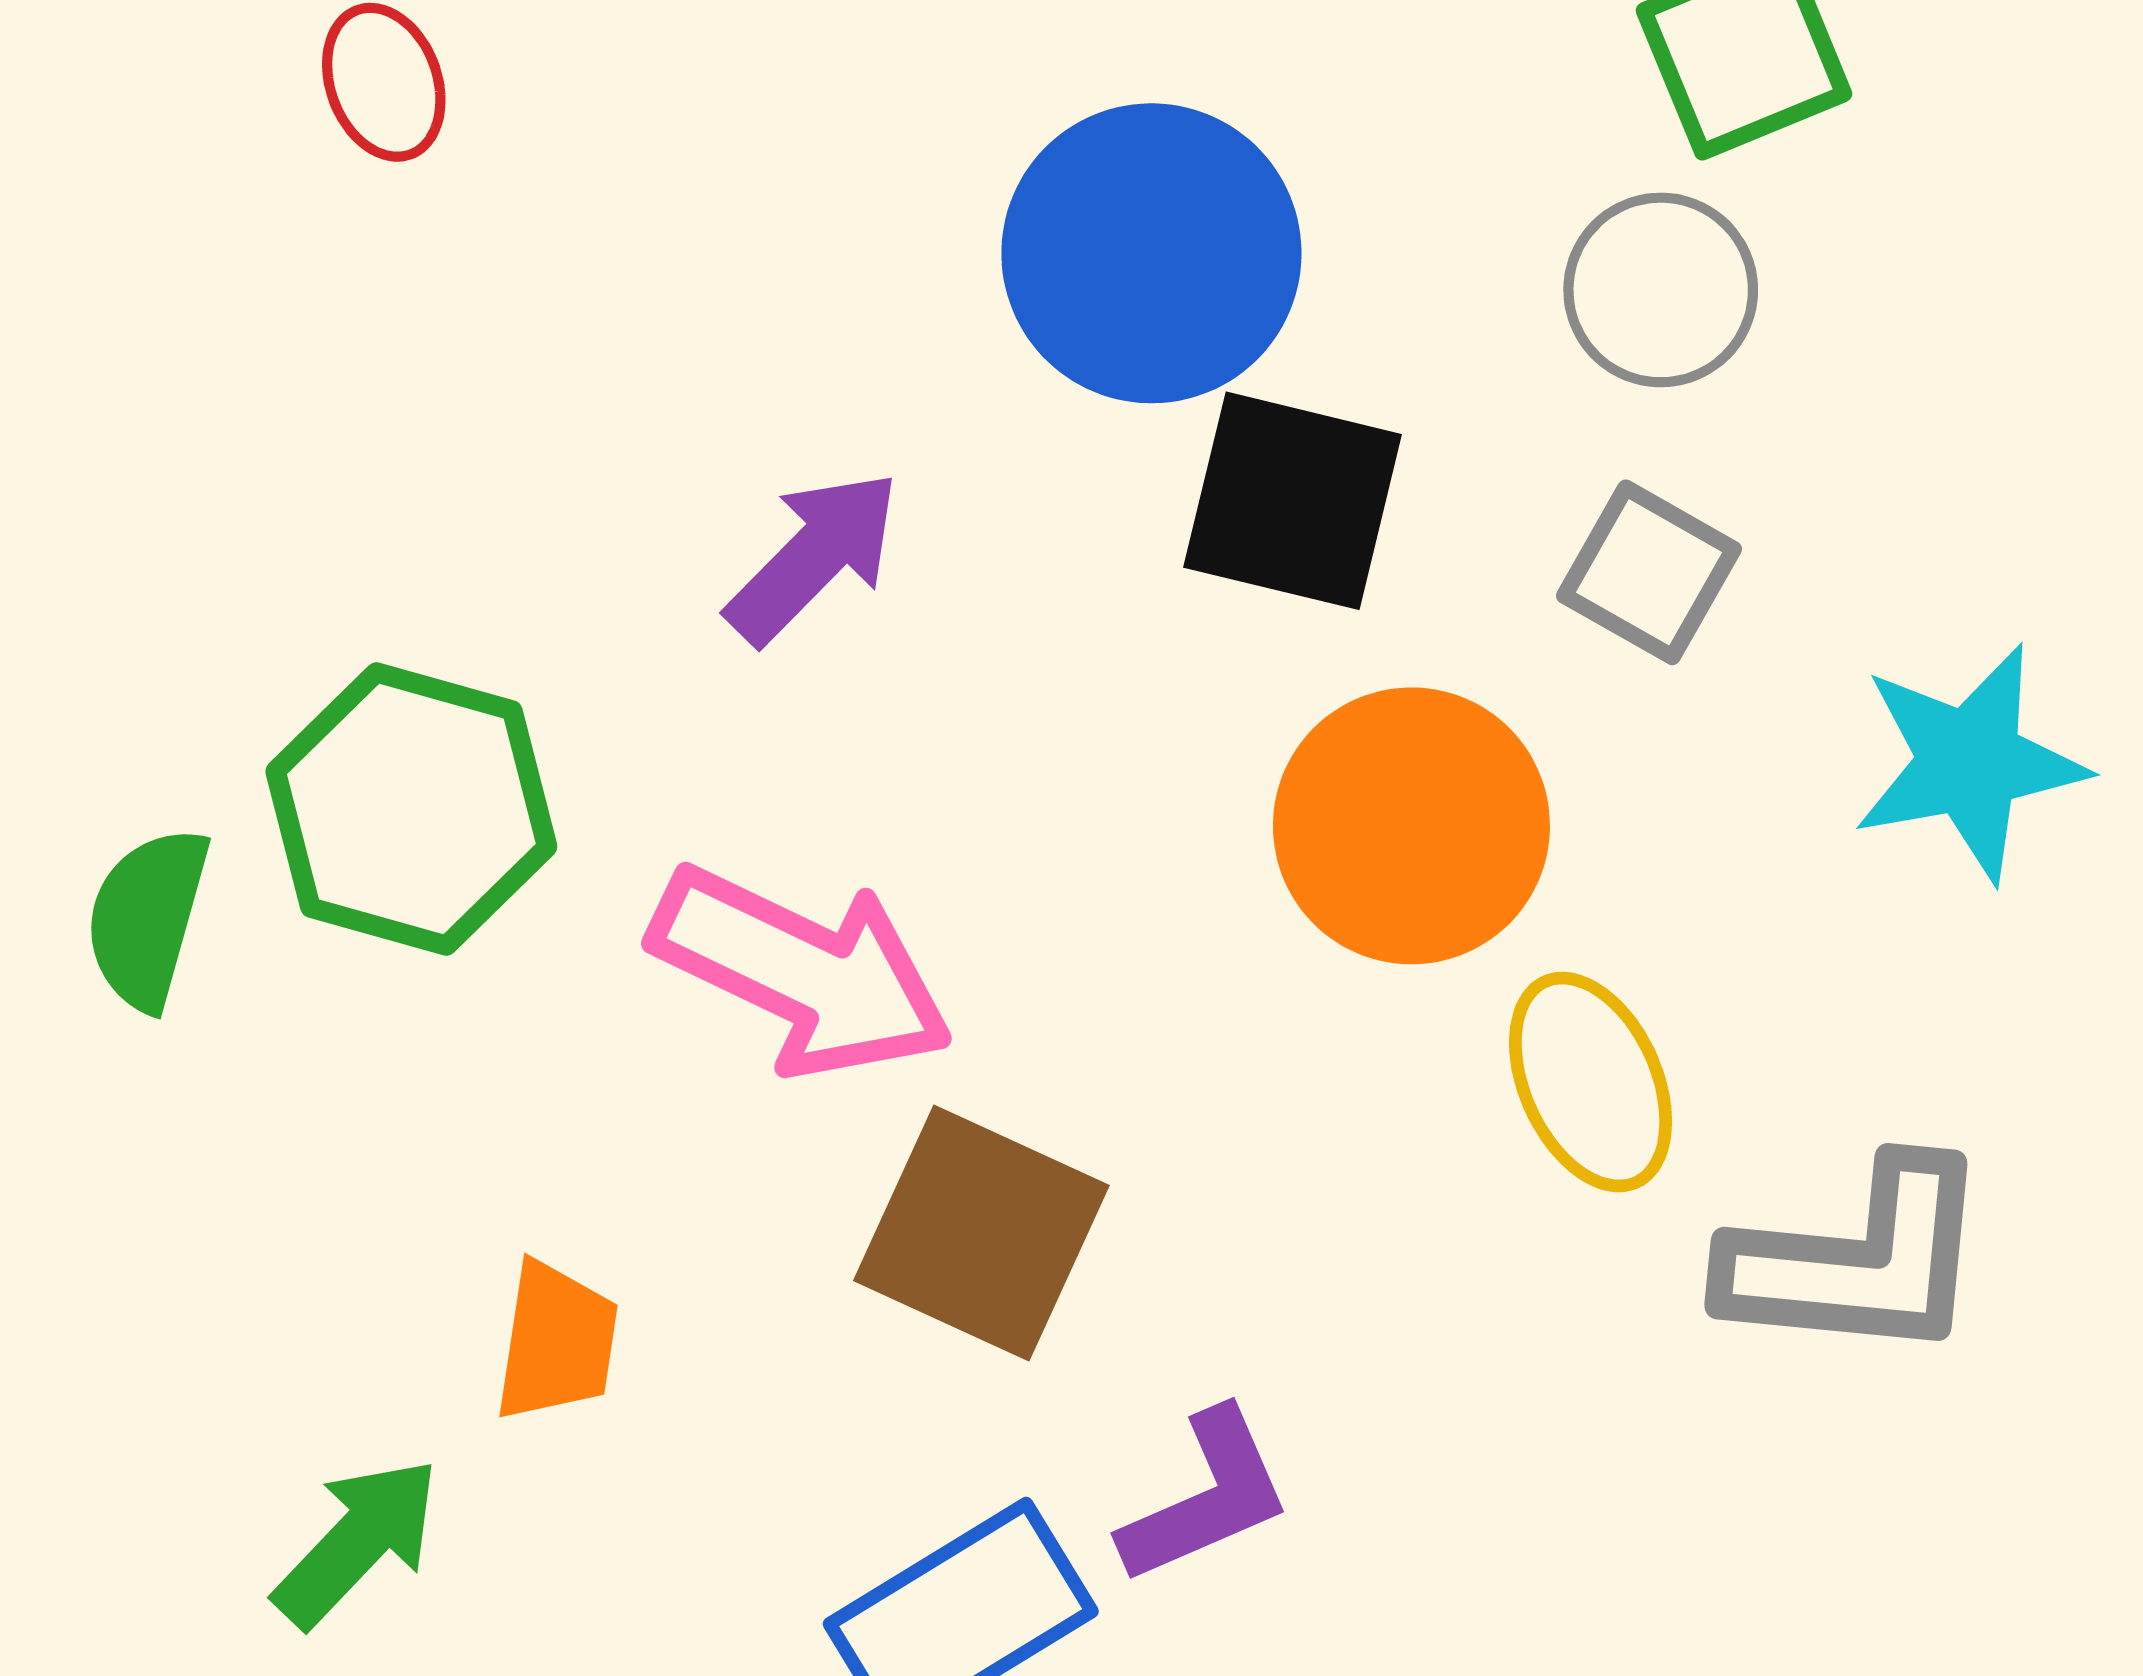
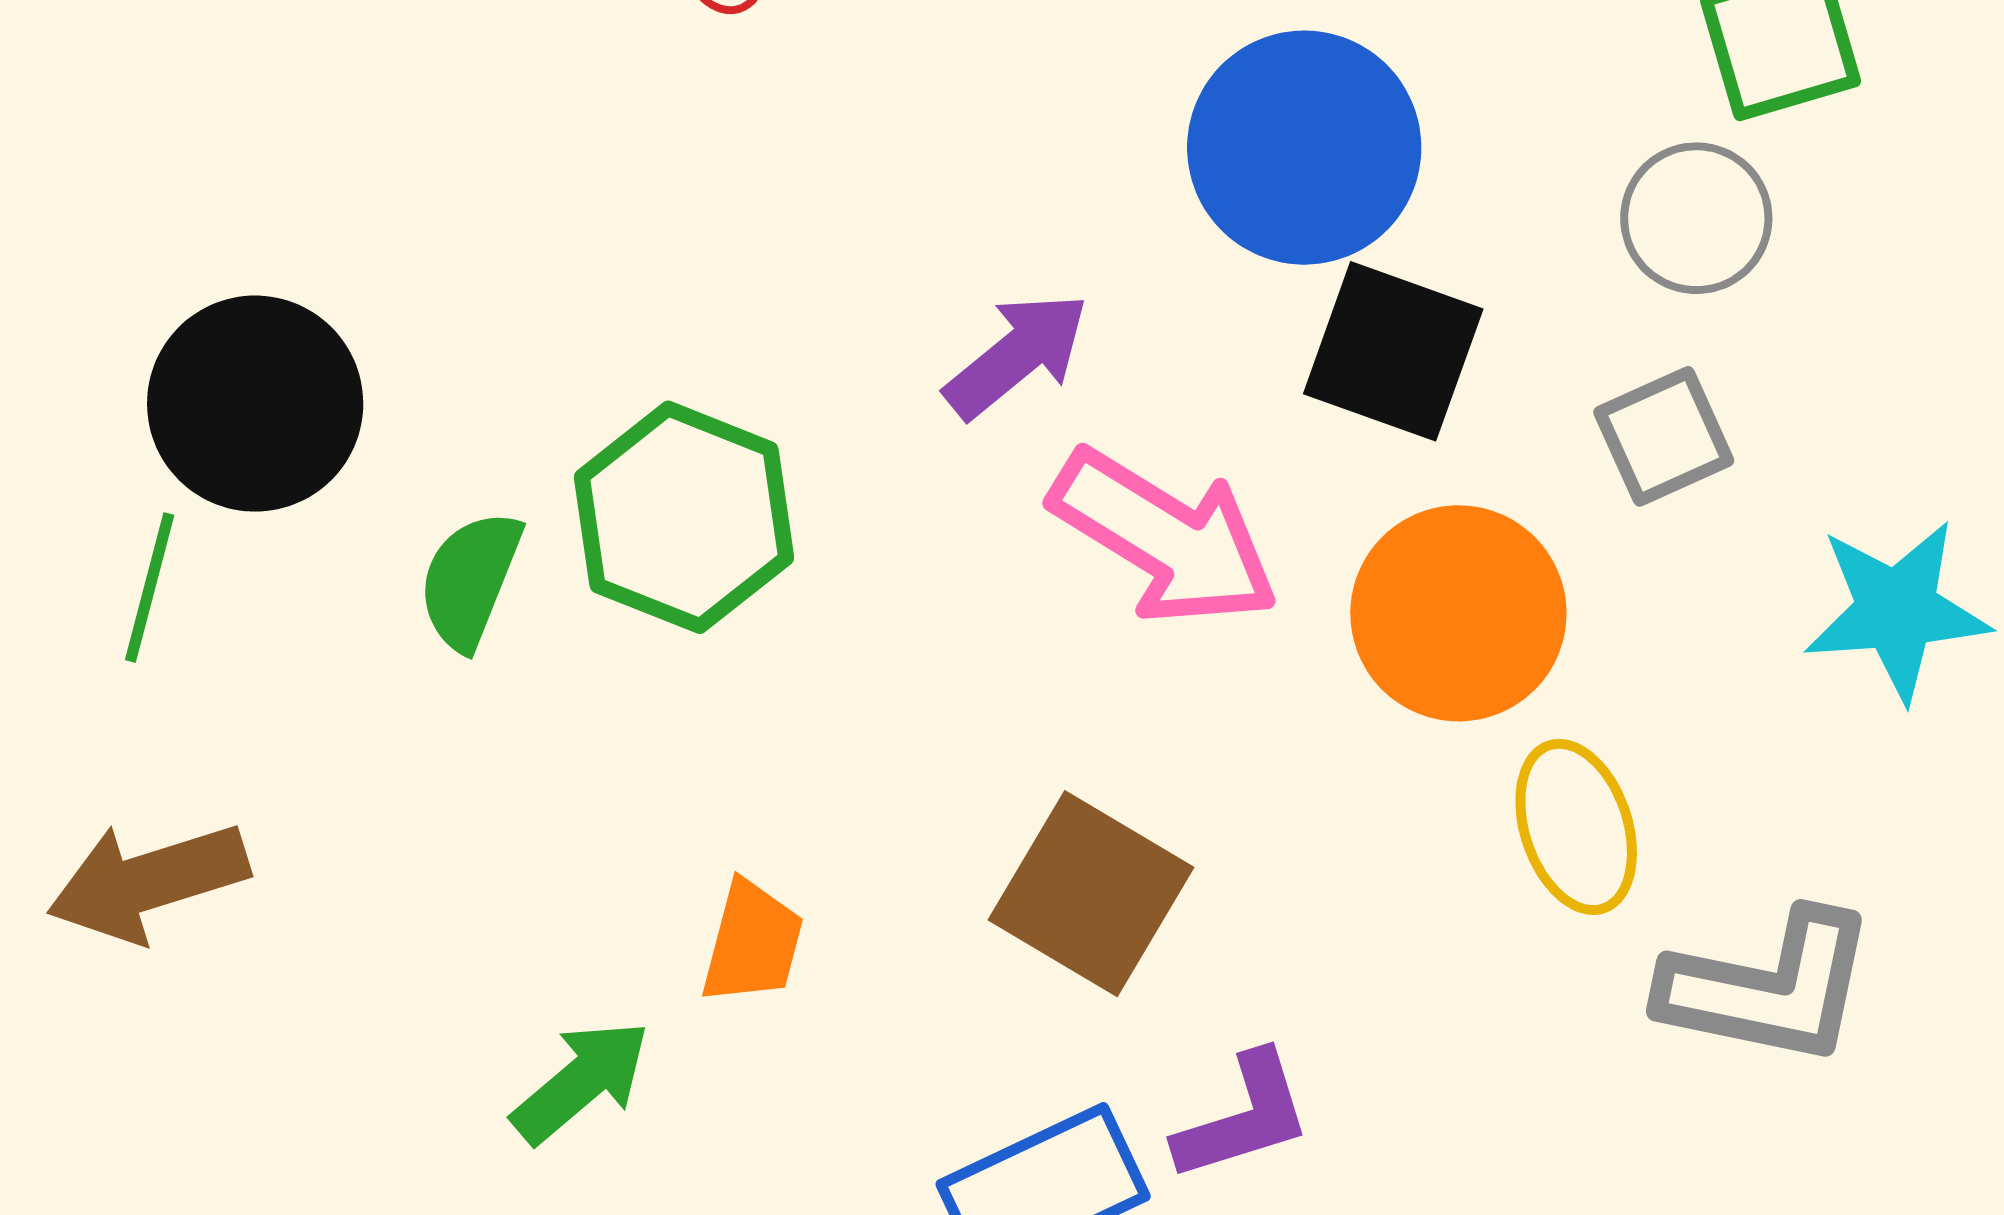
gray square: (1649, 572) -> (1664, 436), turned 30
pink arrow: (802, 972) -> (1165, 538), moved

